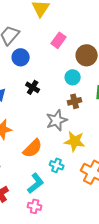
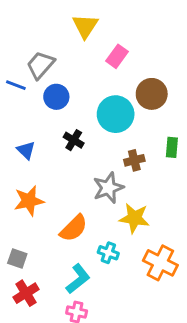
pink rectangle: (59, 40) -> (117, 56), moved
cyan circle: (73, 77) -> (116, 114), moved, size x1.6

